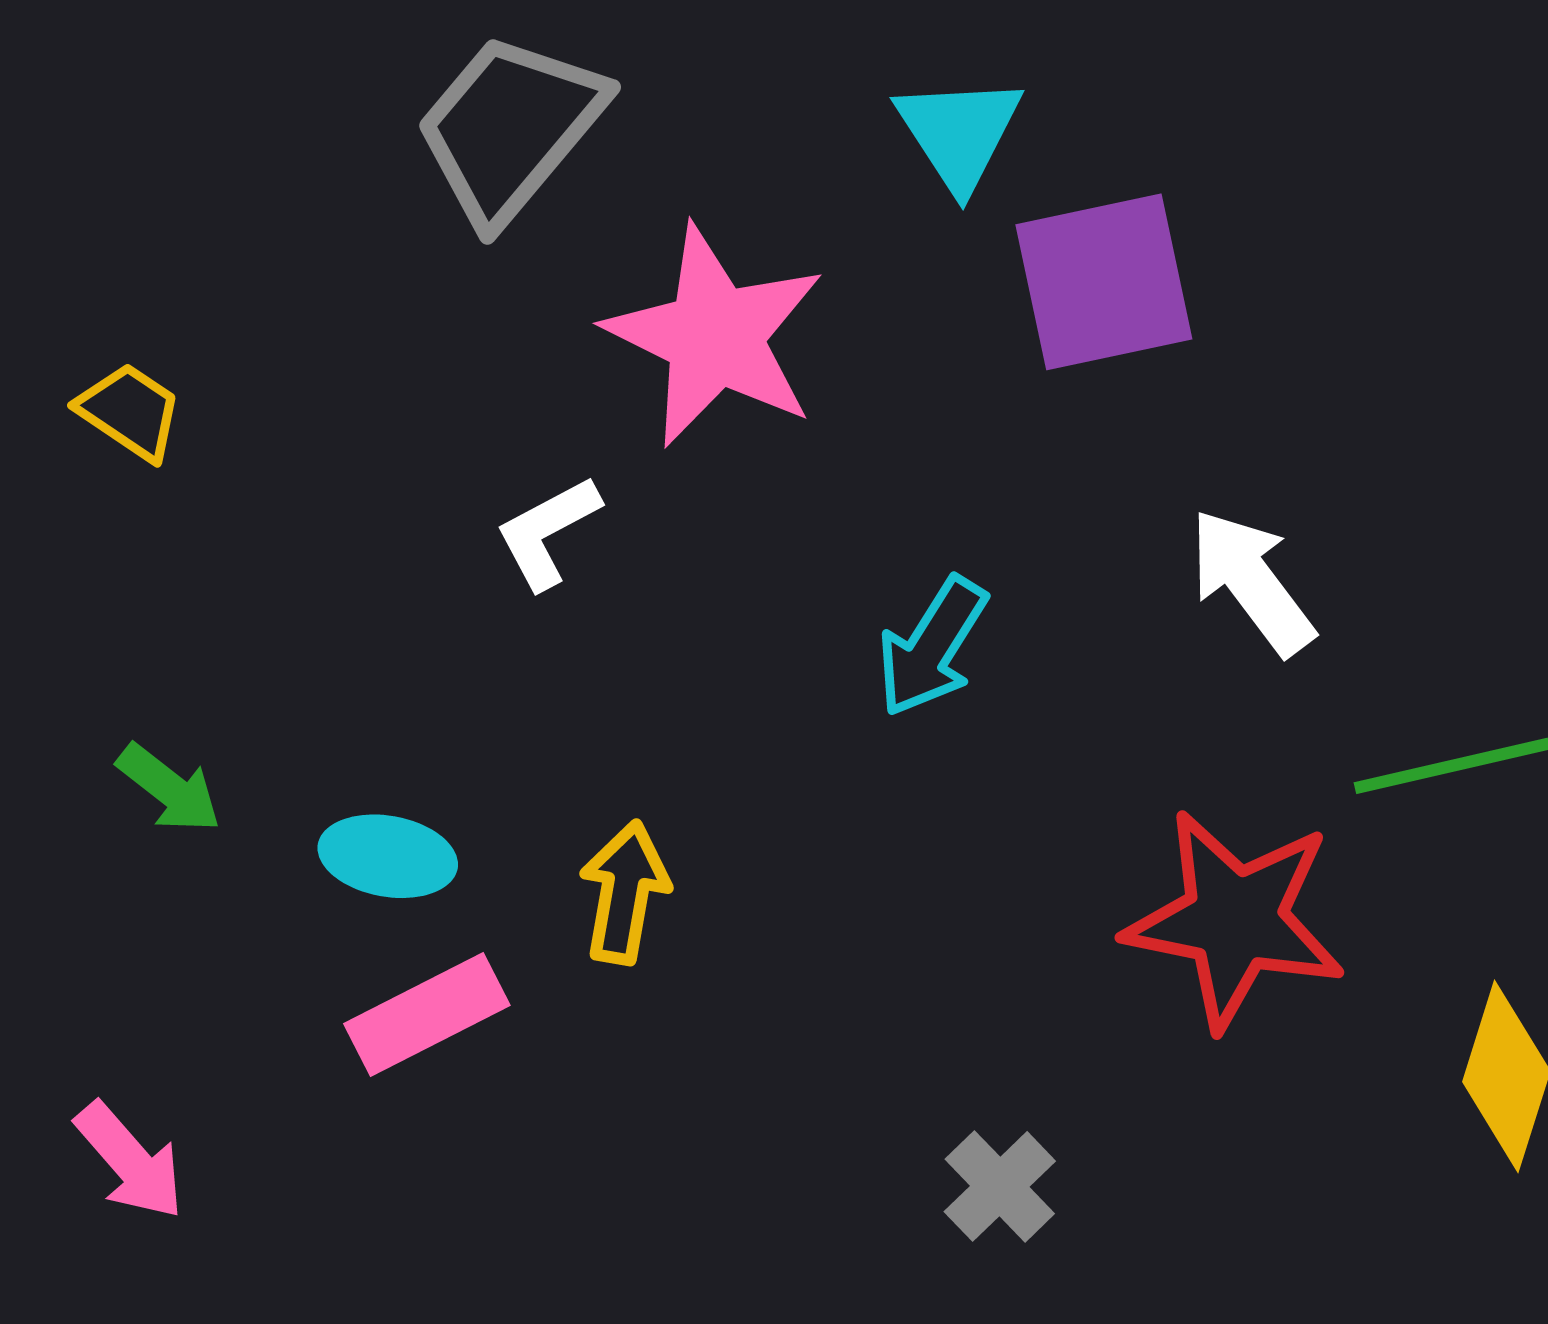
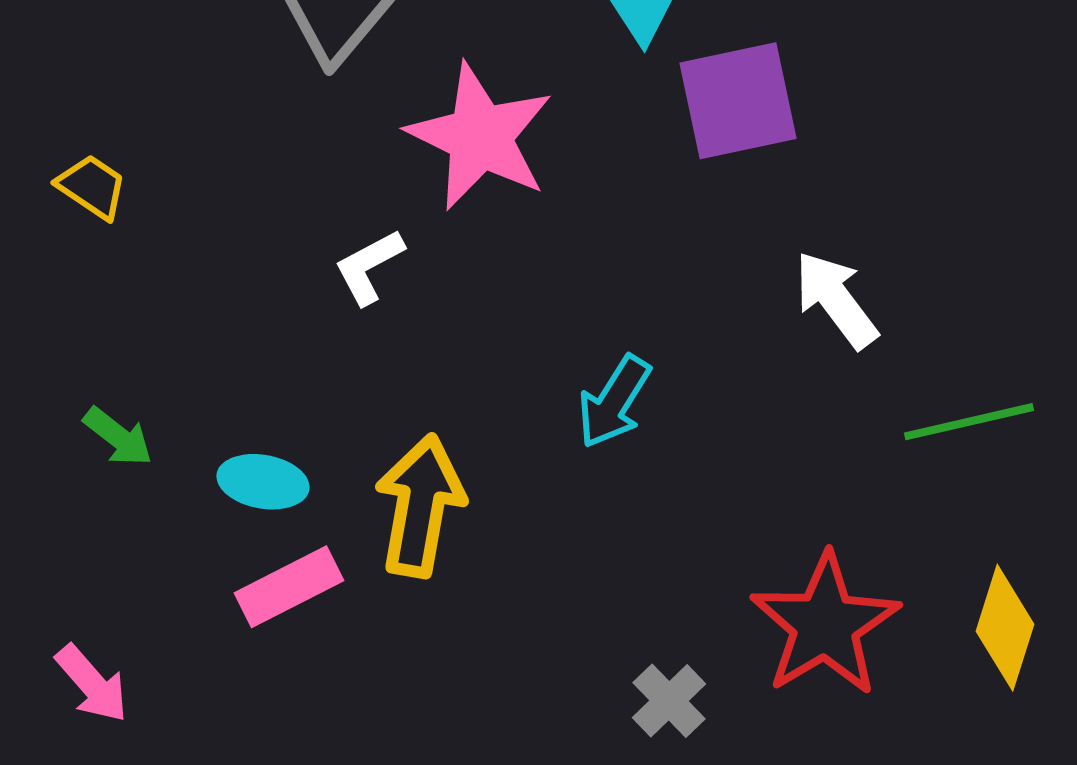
cyan arrow: (932, 647) -> (614, 402), moved
yellow arrow: (624, 892) -> (420, 506), size x1.5
red star: (1235, 920) -> (825, 625), moved, turned 30

